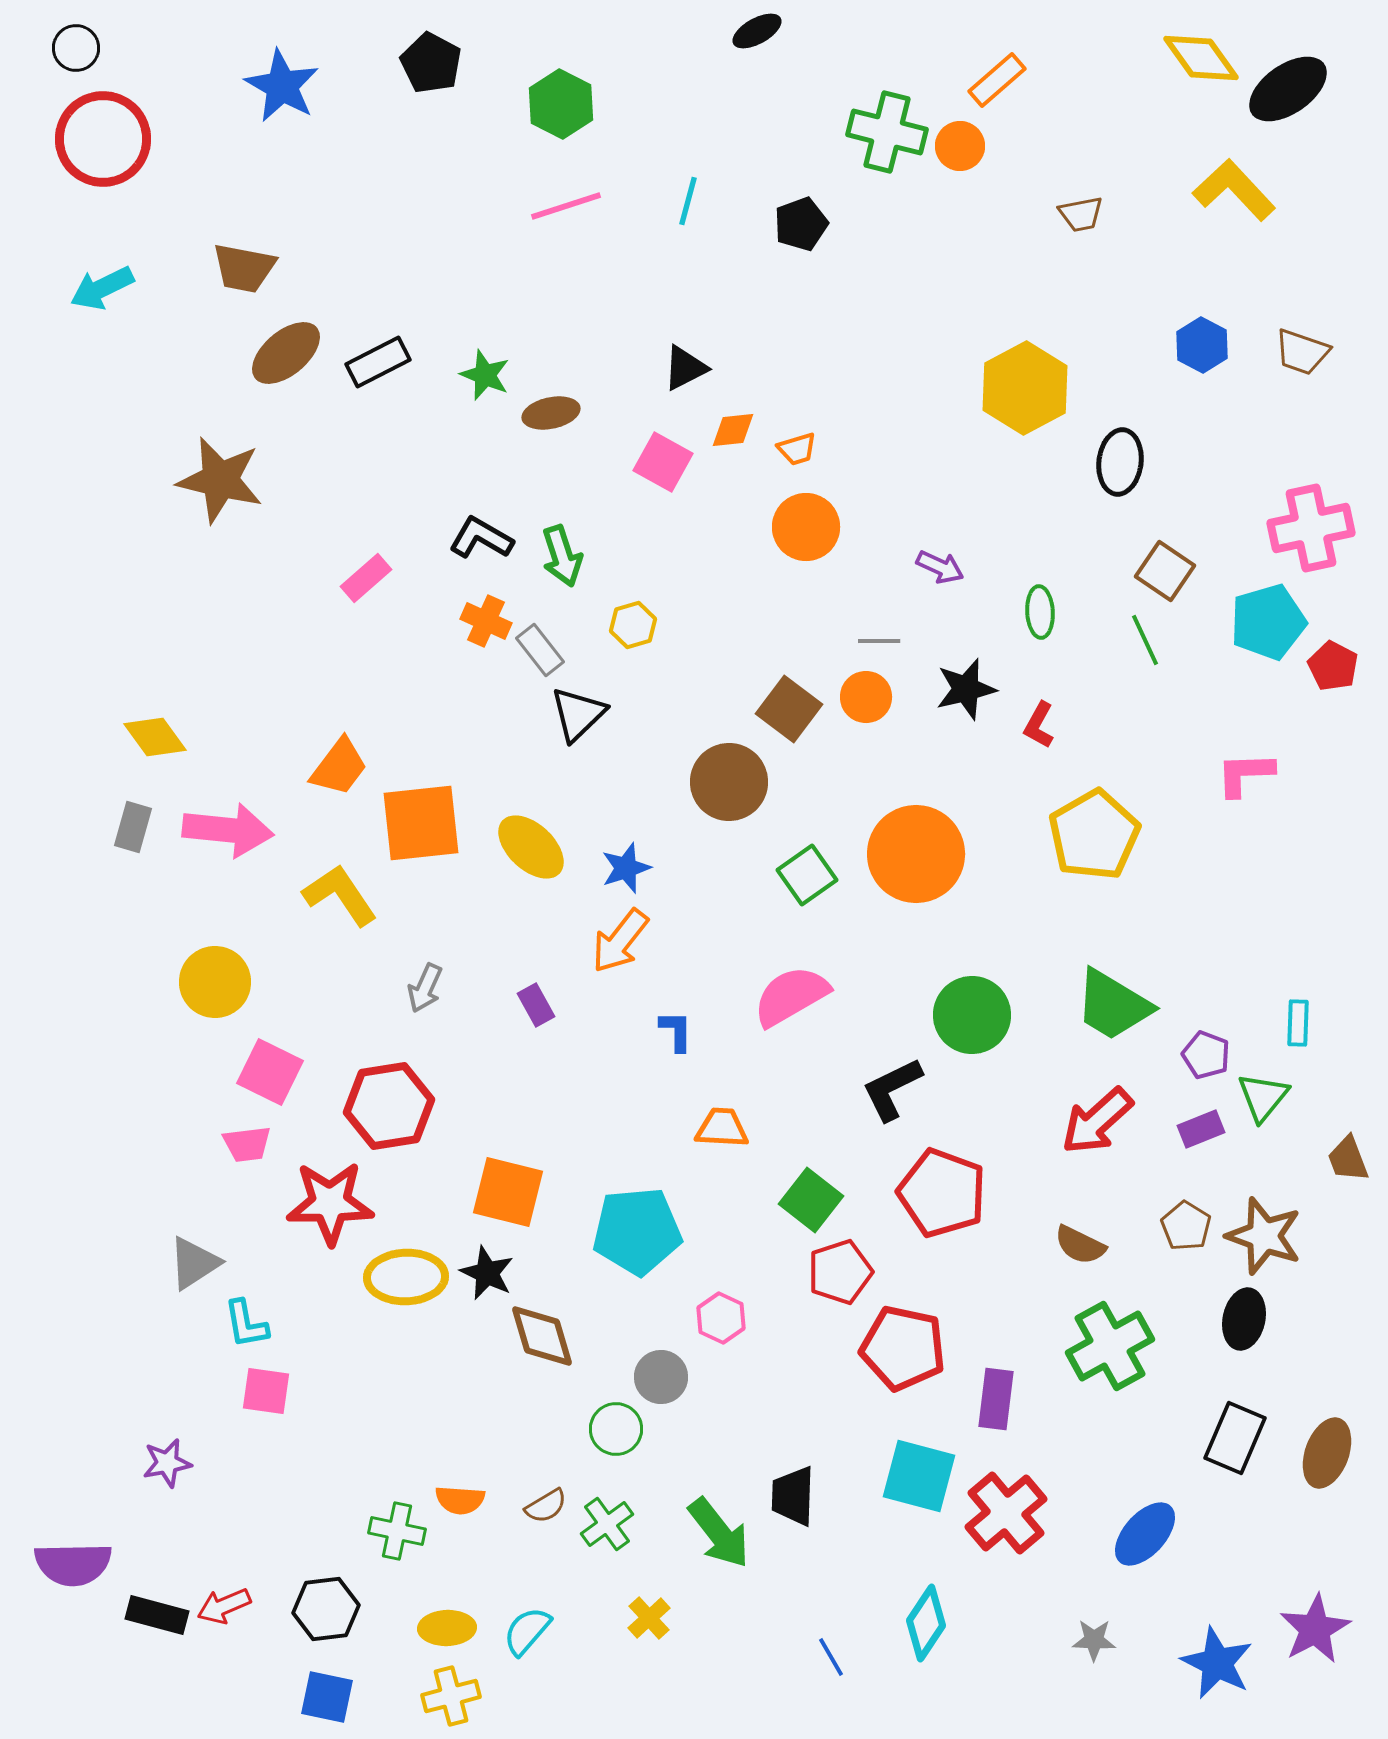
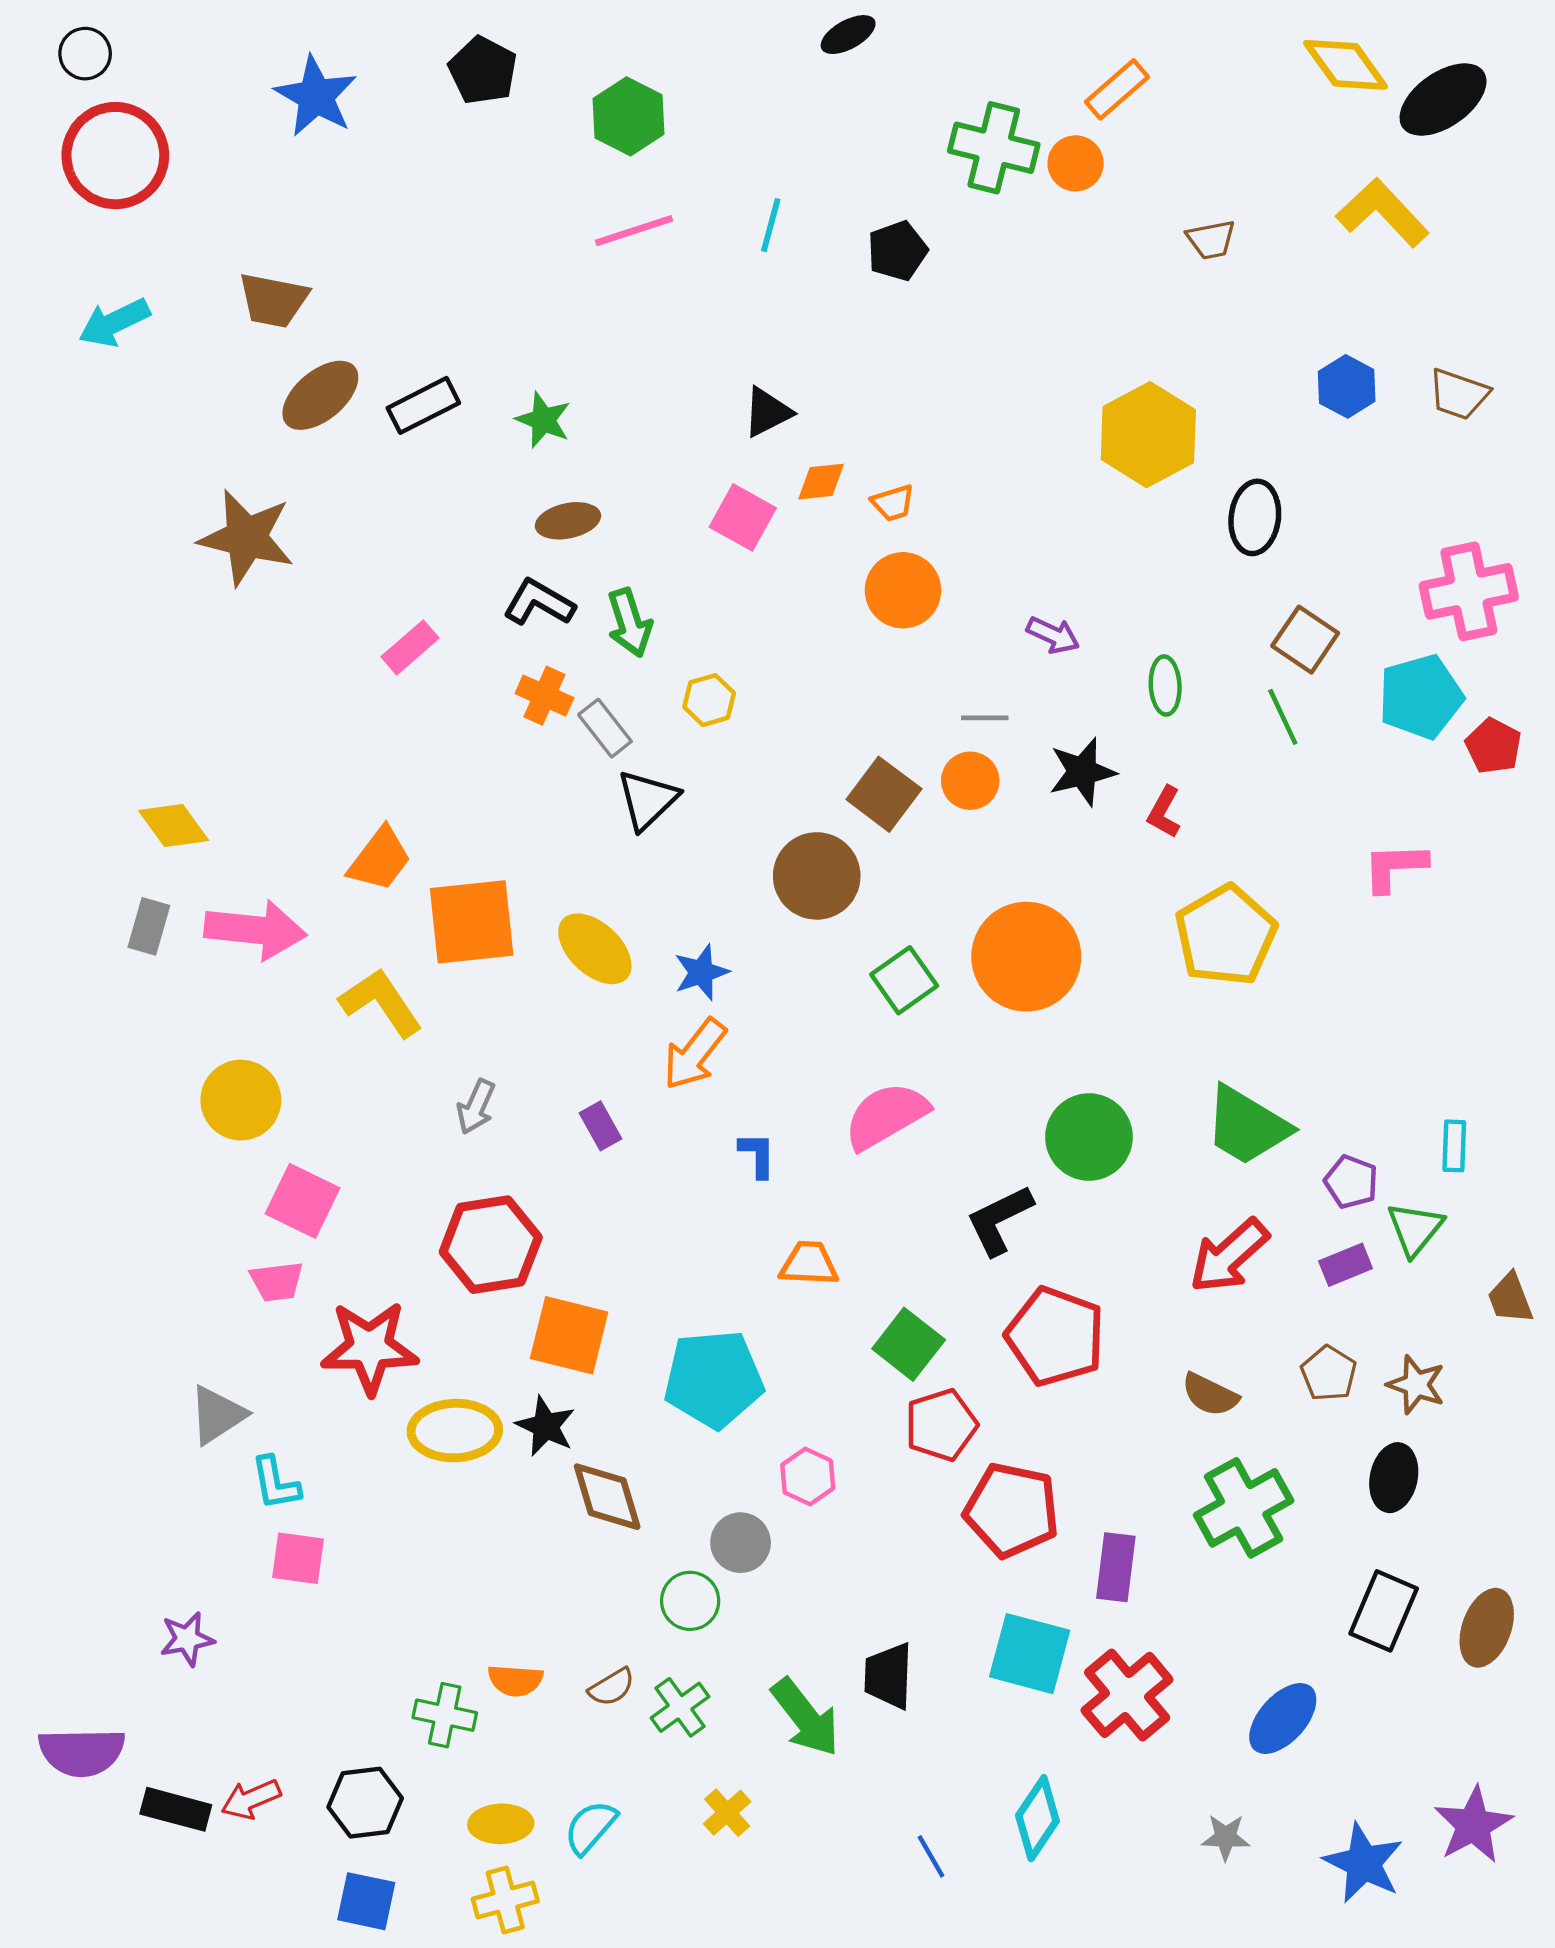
brown ellipse: (551, 413) -> (568, 521), moved
red hexagon: (389, 1106) -> (491, 1245), moved
brown star: (1264, 1236) -> (1416, 1385), size x0.7

